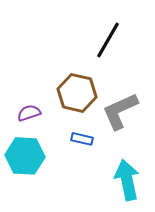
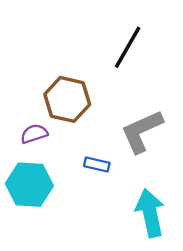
brown hexagon: (77, 93) -> (67, 99), moved

